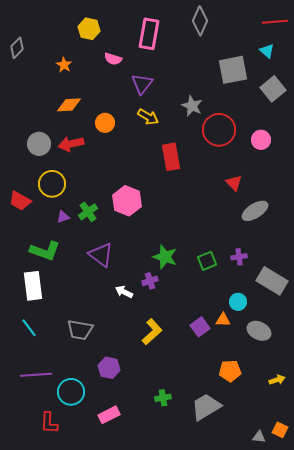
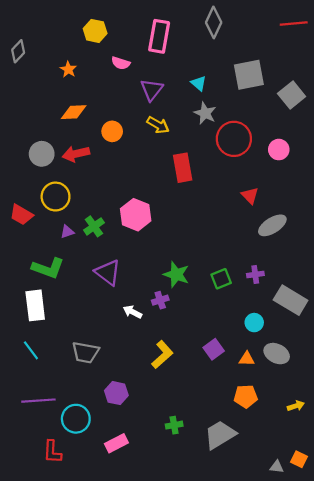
cyan triangle: (267, 51) -> (199, 83), moved
orange triangle: (223, 320) -> (247, 359), moved

